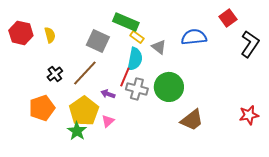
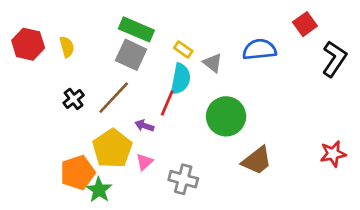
green rectangle: (126, 22) -> (136, 29), moved
gray cross: (137, 89) -> (183, 179), moved
orange pentagon: (42, 108) -> (78, 173), moved
green star: (77, 131) -> (99, 190), moved

